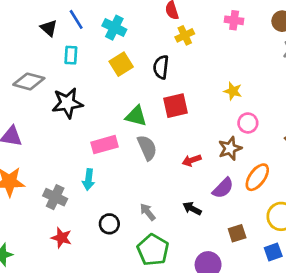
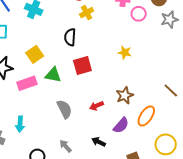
yellow square: (121, 64) -> (35, 54), moved
pink circle: (248, 123) -> (139, 14), moved
pink rectangle: (104, 145) -> (27, 83), moved
gray semicircle: (147, 148) -> (64, 109), moved

